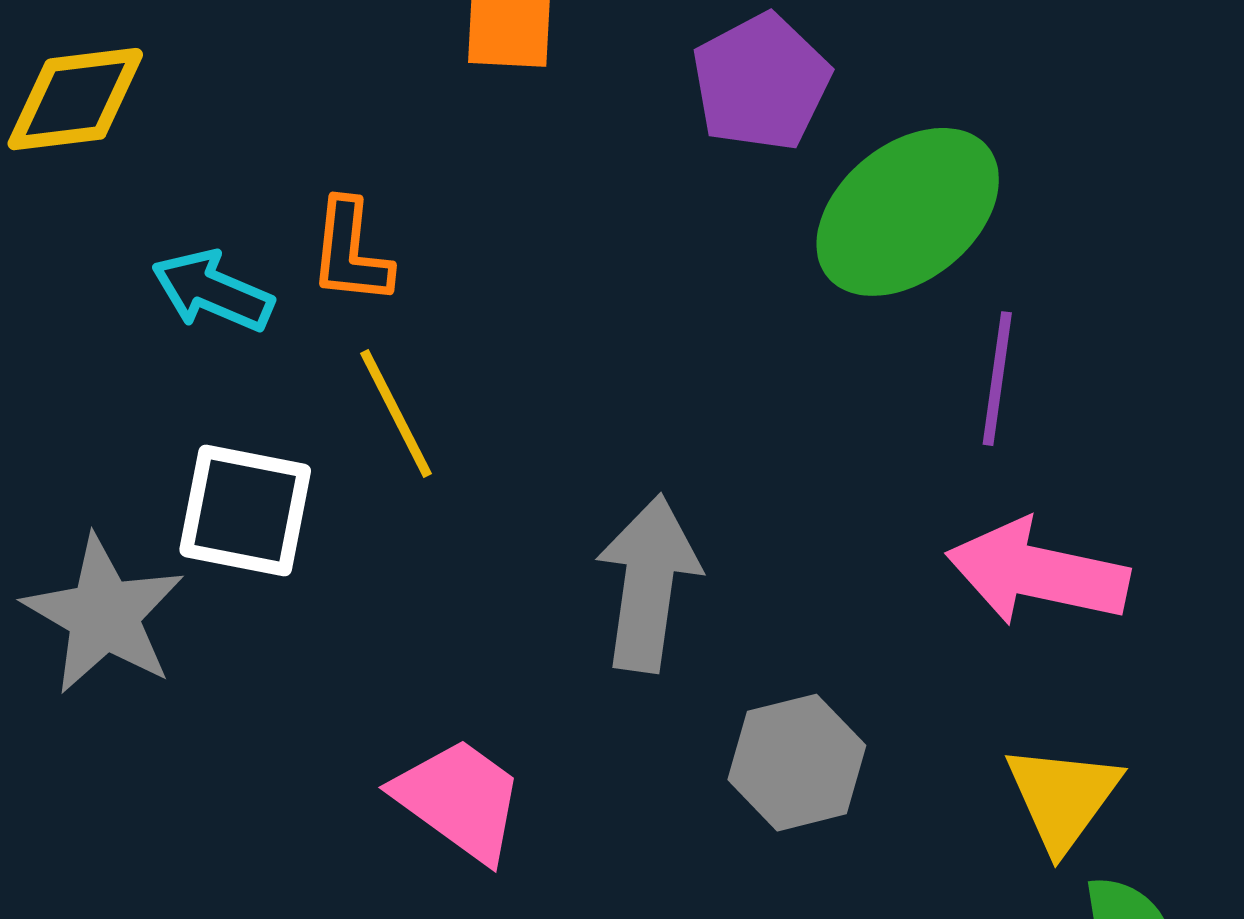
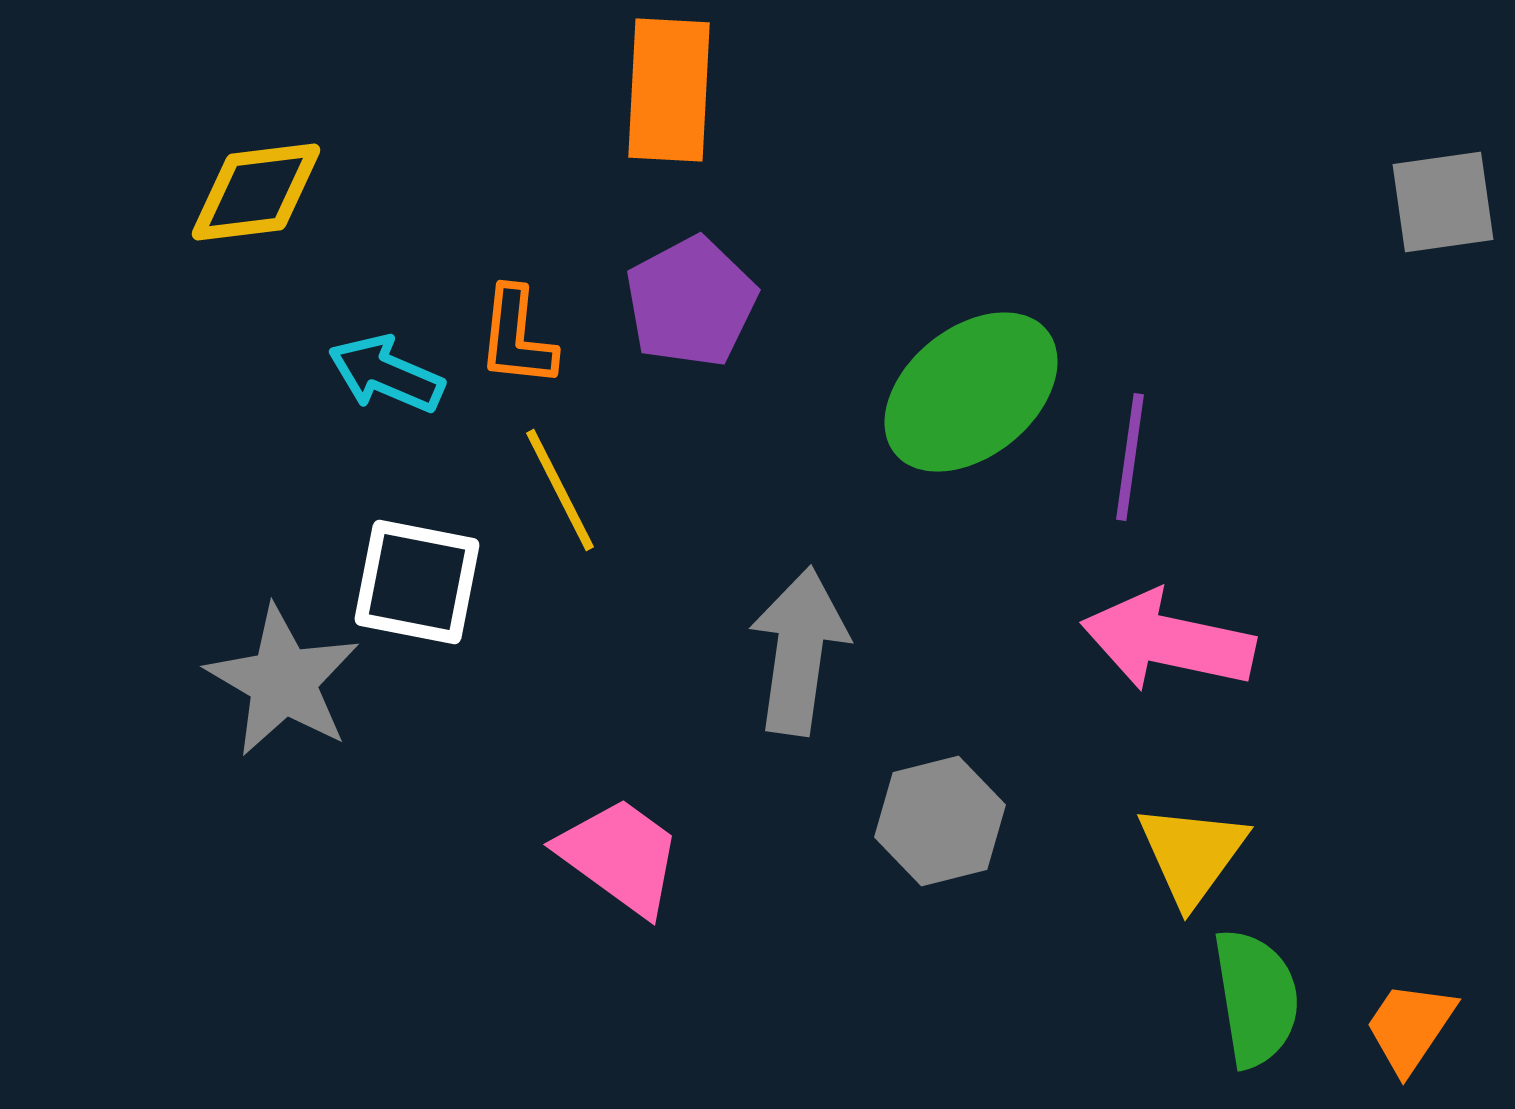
purple pentagon: (761, 82) -> (691, 302), moved
green ellipse: (908, 212) -> (971, 392), moved

